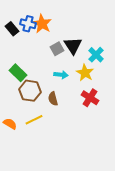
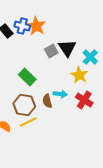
green rectangle: (18, 73) -> (27, 77), moved
cyan arrow: (61, 75) -> (60, 94), moved
brown hexagon: (30, 91) -> (24, 105), moved

